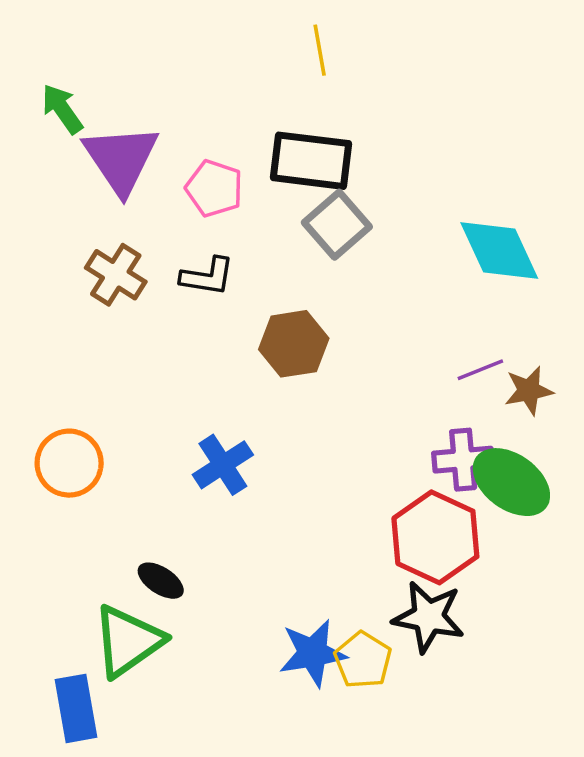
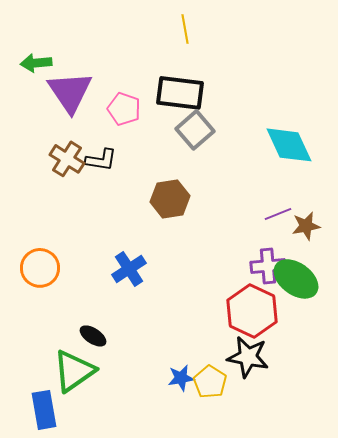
green arrow: (62, 109) -> (36, 63), turned -60
black L-shape: (207, 276) -> (101, 160), moved
blue star: (313, 653) -> (181, 378), size x0.7

